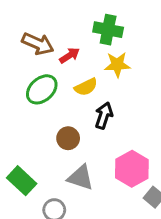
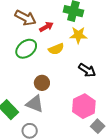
black arrow: (104, 116) -> (87, 70), moved, turned 102
gray triangle: (81, 177) -> (35, 104), moved

